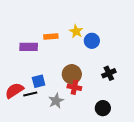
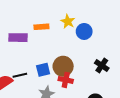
black cross: (109, 73) -> (102, 66), turned -32
blue square: (39, 81) -> (43, 70), moved
black line: (30, 94) -> (20, 75), moved

